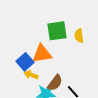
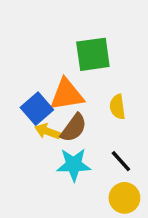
yellow semicircle: (79, 36) -> (117, 107), moved
brown semicircle: (55, 83) -> (74, 128), moved

